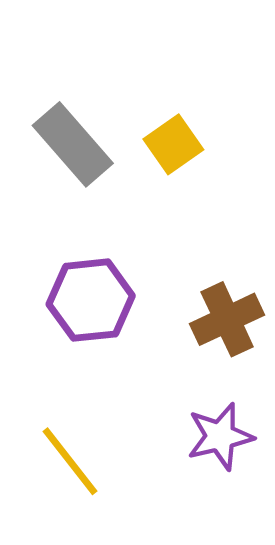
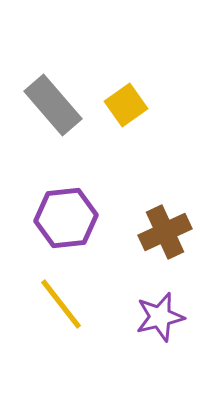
yellow line: (70, 461) -> (61, 304), moved

